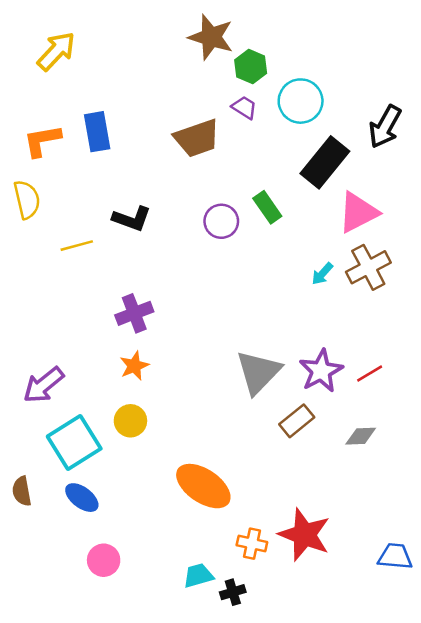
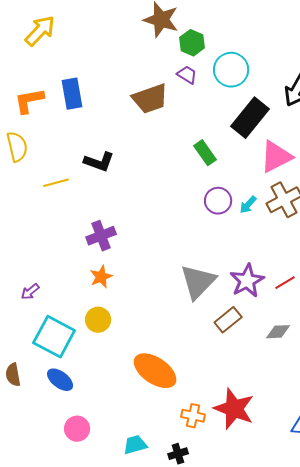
purple circle: (221, 221) -> (218, 201), moved
purple arrow: (43, 385) -> (30, 292), size x0.6
cyan square: (74, 443) -> (54, 337), turned -30
cyan trapezoid: (198, 576) -> (135, 445), moved

